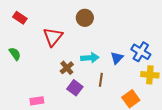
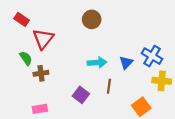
red triangle: (53, 37) -> (43, 39), moved
green semicircle: (15, 54) -> (26, 58), moved
brown cross: (67, 68) -> (41, 73), moved, turned 32

